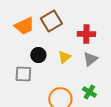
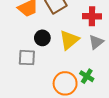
yellow triangle: (64, 57) -> (69, 40), size x1.5
green cross: (89, 92) -> (87, 76), moved

